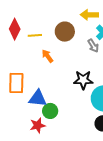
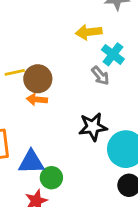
brown circle: (65, 32) -> (38, 79), moved
orange arrow: (47, 56) -> (37, 99), turned -40

